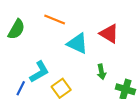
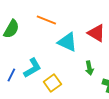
blue line: (21, 88) -> (11, 75), moved

